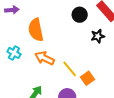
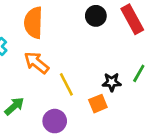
black star: (98, 36) -> (112, 82), moved
orange square: (88, 78) -> (98, 104), moved

